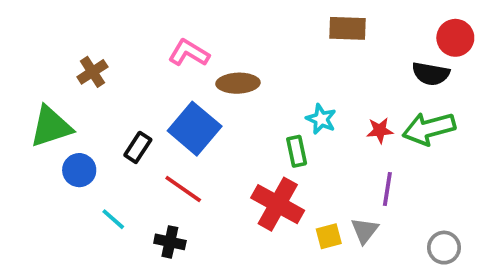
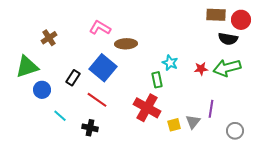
brown rectangle: (348, 28) -> (216, 15), moved
purple line: (387, 189) -> (211, 109), moved

